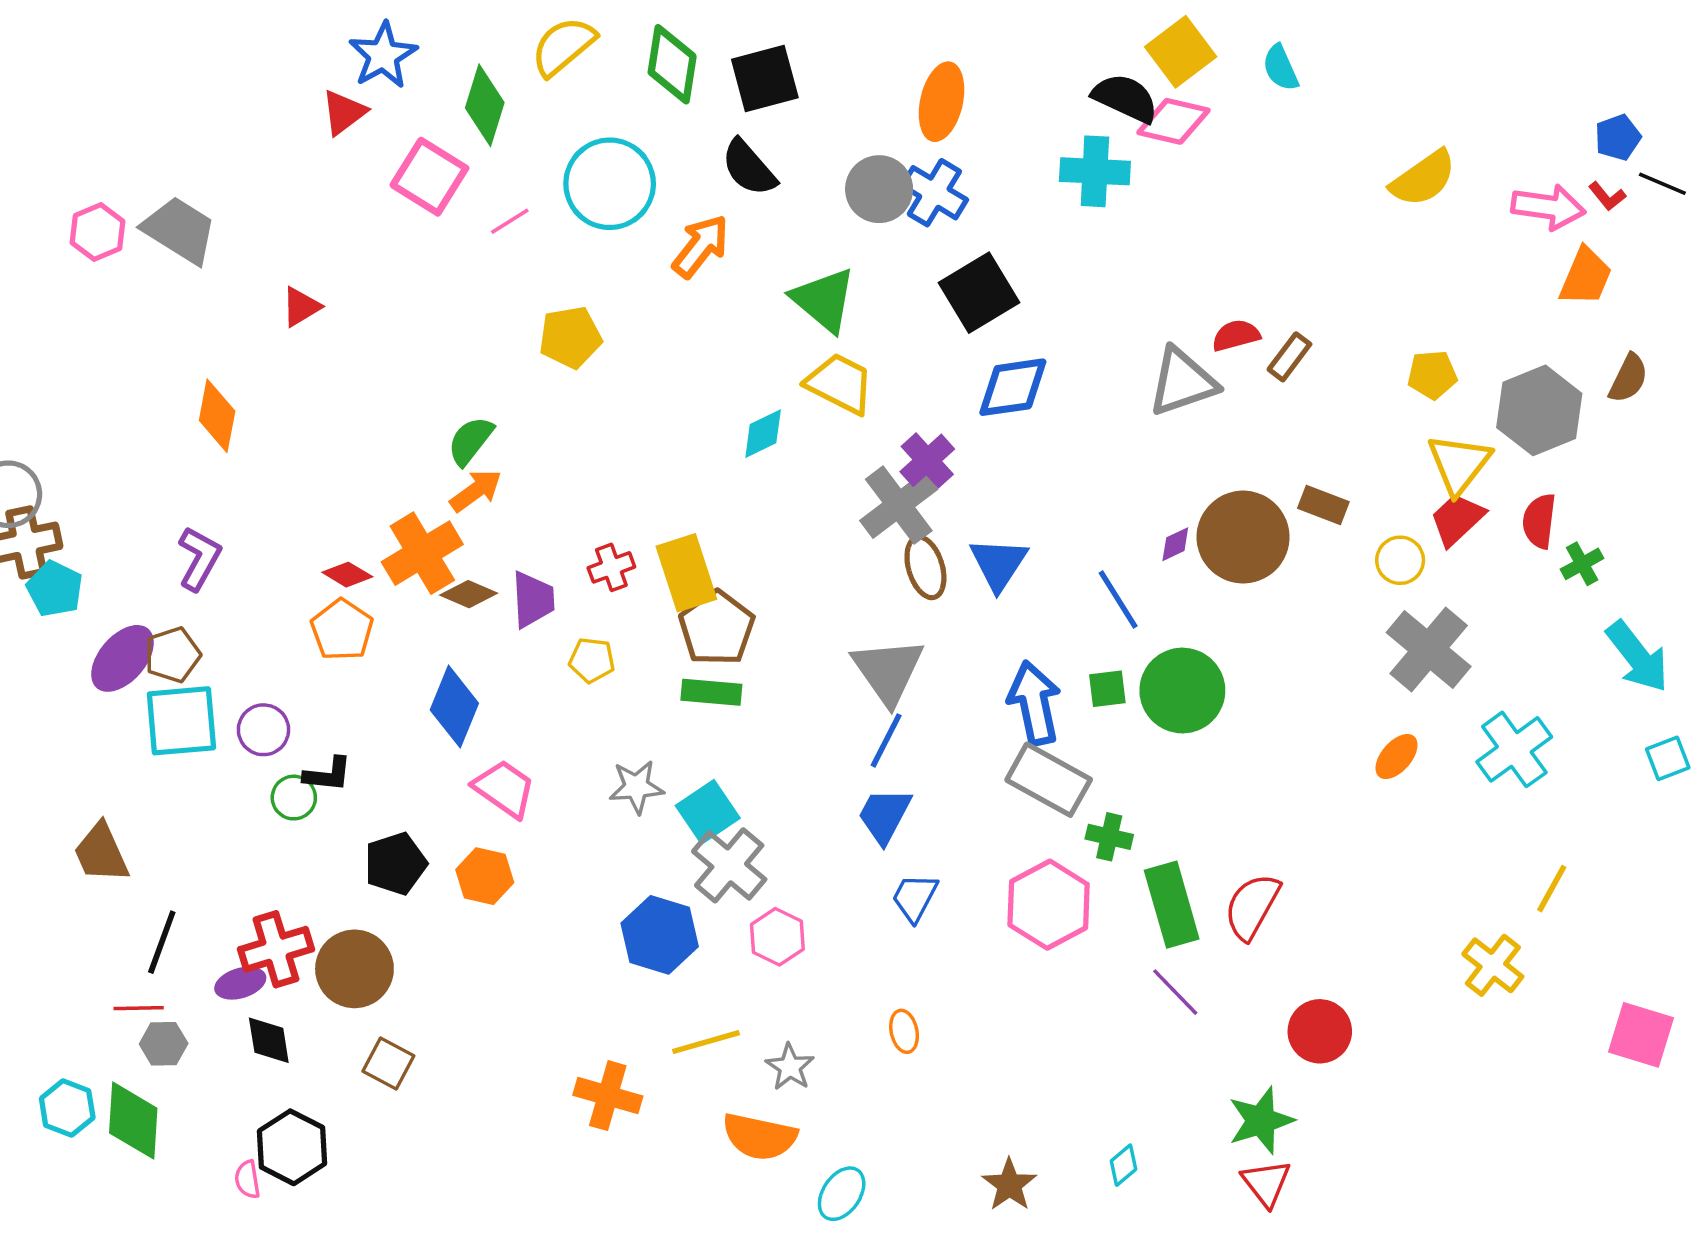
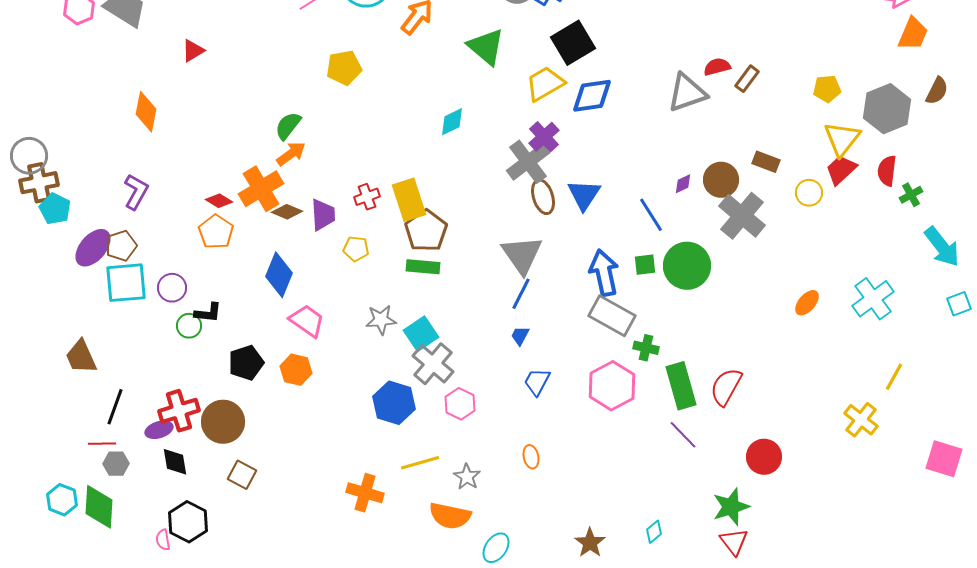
yellow trapezoid: (840, 384) -> (545, 84), moved, turned -57
brown circle: (1243, 537) -> (721, 180), size x0.7
gray cross: (1429, 649) -> (742, 216), moved
blue trapezoid: (884, 815) -> (520, 336), size x0.6

